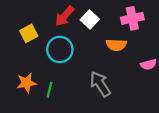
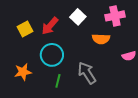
red arrow: (64, 16) -> (50, 26), moved
cyan circle: (60, 49) -> (52, 55), moved
green line: (49, 90) -> (58, 81), moved

